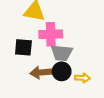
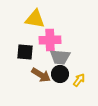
brown arrow: (41, 72) -> (41, 75), turned -144
yellow arrow: (82, 78) -> (79, 80), turned -56

